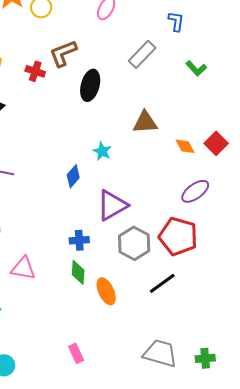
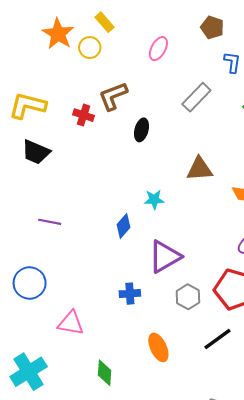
black ellipse: (90, 85) -> (142, 130), size x0.7
cyan star: (102, 151) -> (154, 200), turned -30
gray hexagon: (134, 243) -> (188, 297), size x0.7
green diamond: (78, 272) -> (105, 373), moved

